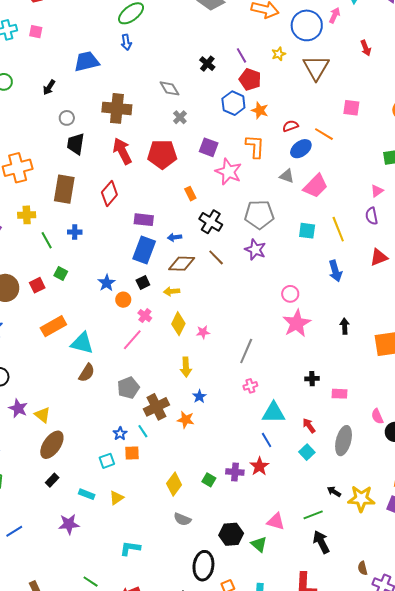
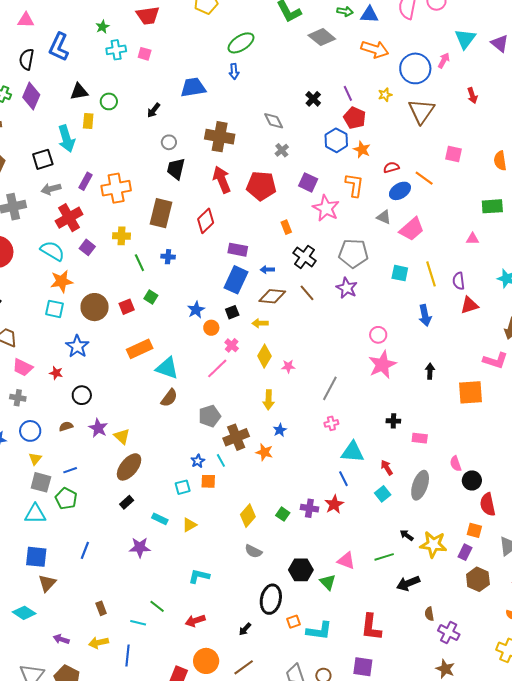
pink triangle: (377, 191) -> (473, 239), turned 32
purple semicircle: (372, 216) -> (459, 281), moved
blue line: (14, 531) -> (85, 550), turned -42
black arrow: (321, 542) -> (408, 583), moved, turned -90

